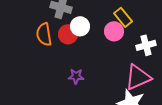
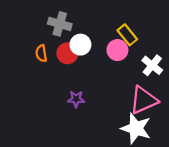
orange semicircle: (44, 34) -> (41, 53), size x0.7
white cross: (146, 45) -> (152, 65), turned -36

